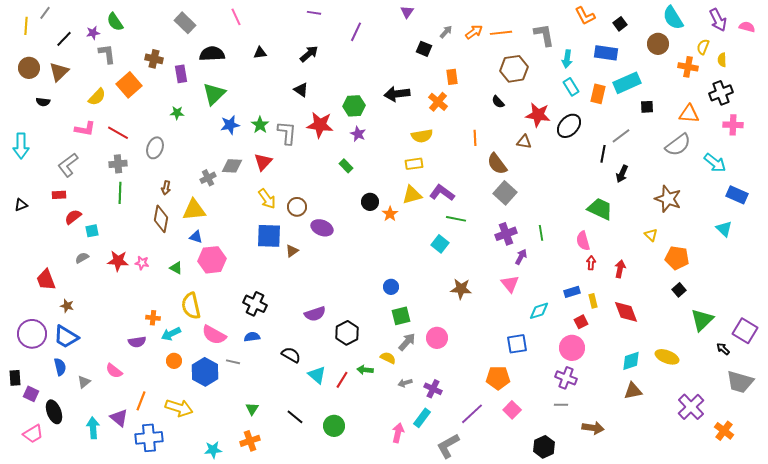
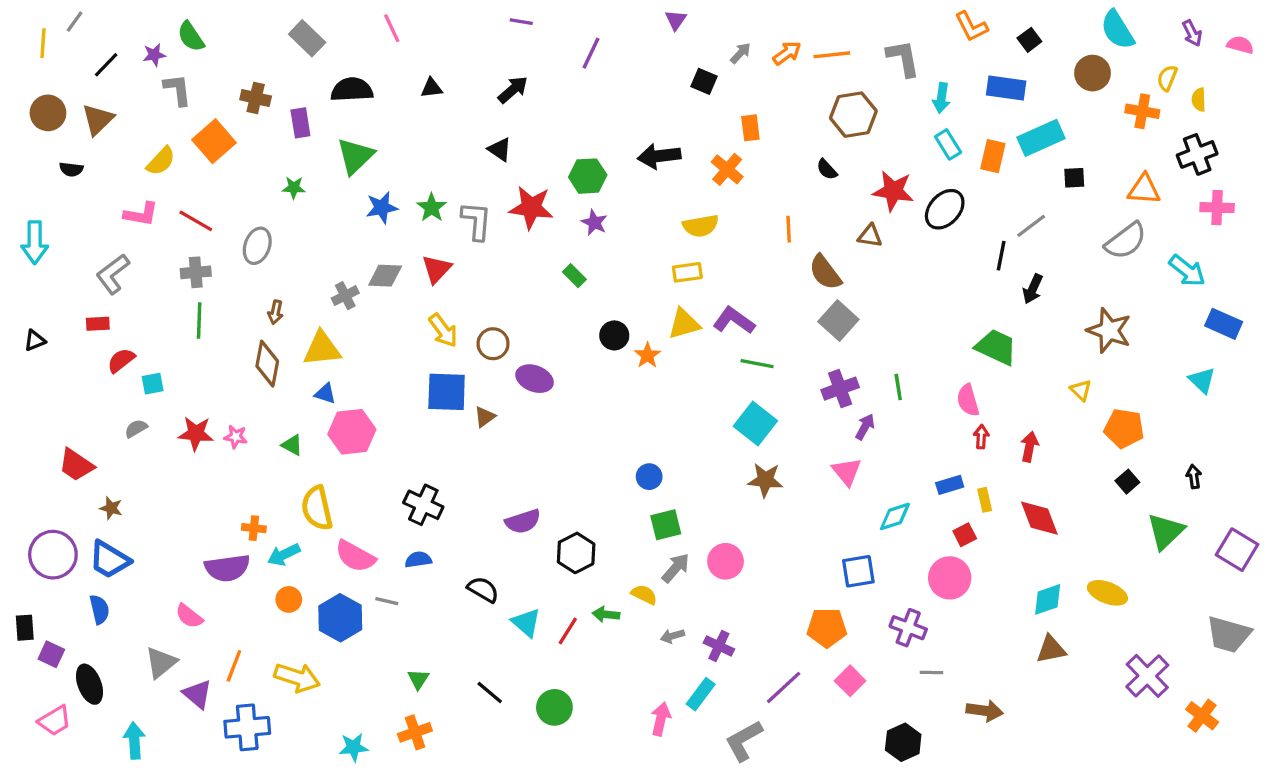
purple arrow: (718, 20) -> (1192, 33), size x0.7
cyan square: (440, 244) -> (755, 423), moved, size x1.4
red trapezoid: (46, 280) -> (76, 465), turned -35
purple semicircle: (137, 342) -> (227, 568), size x1.5
black arrow: (723, 349) -> (1194, 477), moved, turned 40
purple cross: (566, 378) -> (908, 628), moved
gray triangle: (84, 382) -> (161, 663), moved, size x1.5
cyan arrow: (93, 428) -> (134, 741), moved

